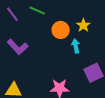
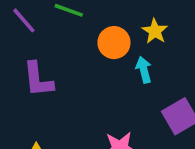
purple L-shape: (18, 47) -> (38, 79), turned 40

